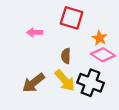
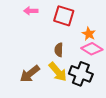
pink arrow: (35, 32) -> (31, 11), moved

